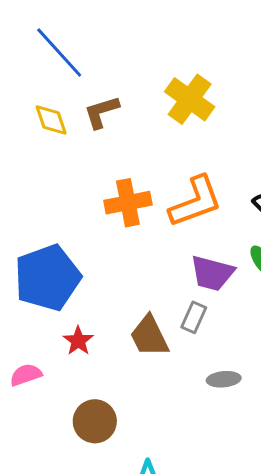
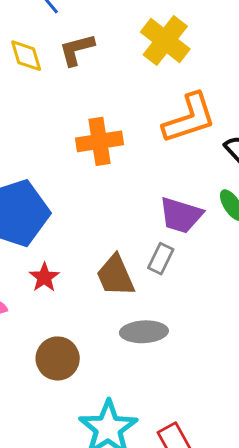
orange L-shape: (196, 202) -> (189, 118), moved
gray ellipse: (224, 379) -> (144, 332), moved, size x1.4

